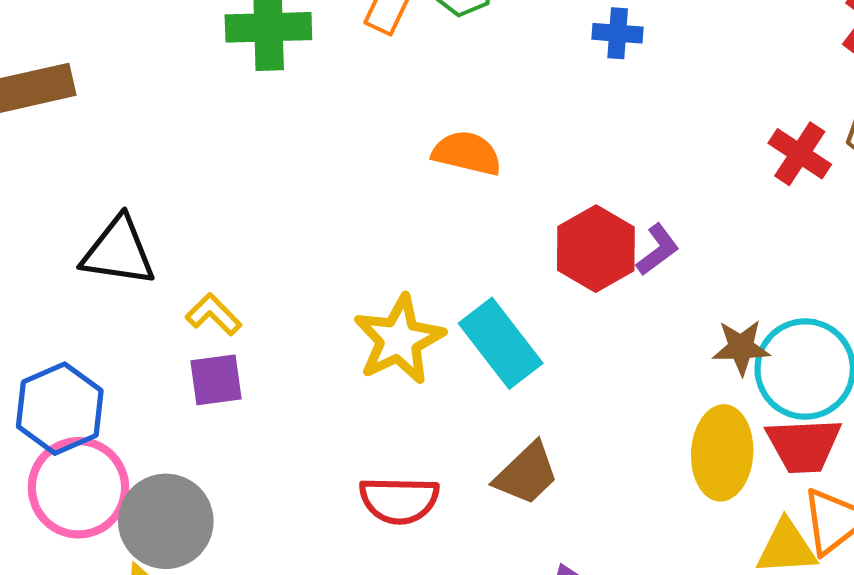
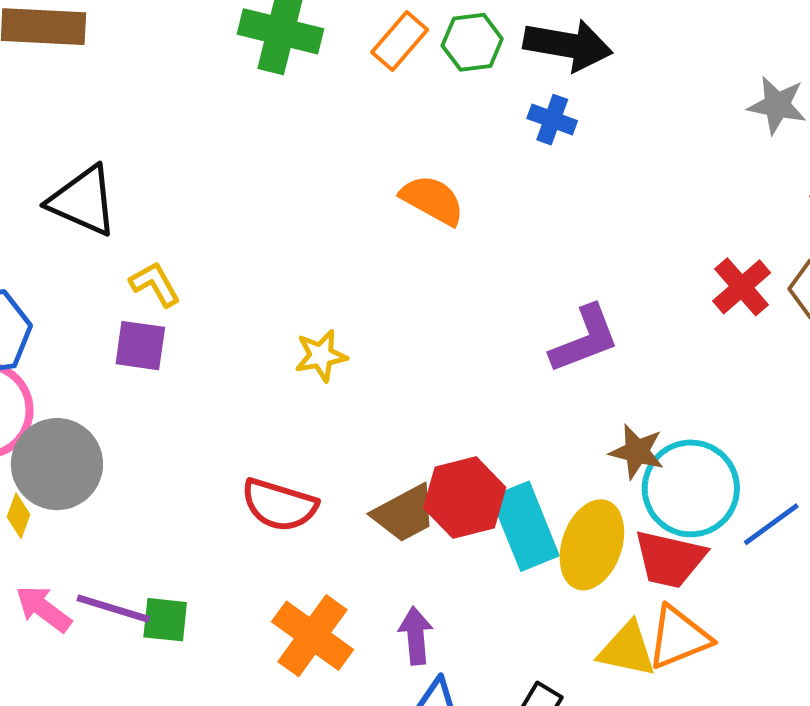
blue cross: (618, 33) -> (552, 120), moved
red hexagon: (596, 249) -> (465, 498), moved
purple L-shape: (658, 250) -> (585, 339), size x1.5
yellow star: (399, 340) -> (321, 356), size x0.6
cyan rectangle: (501, 343) -> (525, 526), moved

